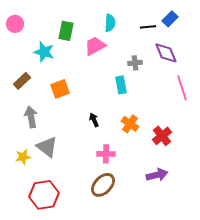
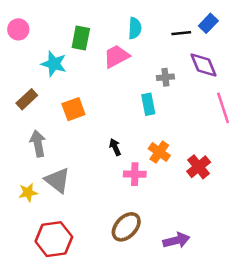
pink cross: (106, 154) -> (135, 174), moved
purple arrow: (157, 175) -> (176, 240), moved

